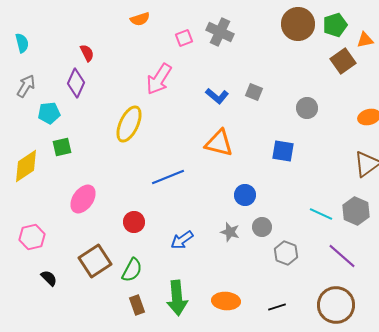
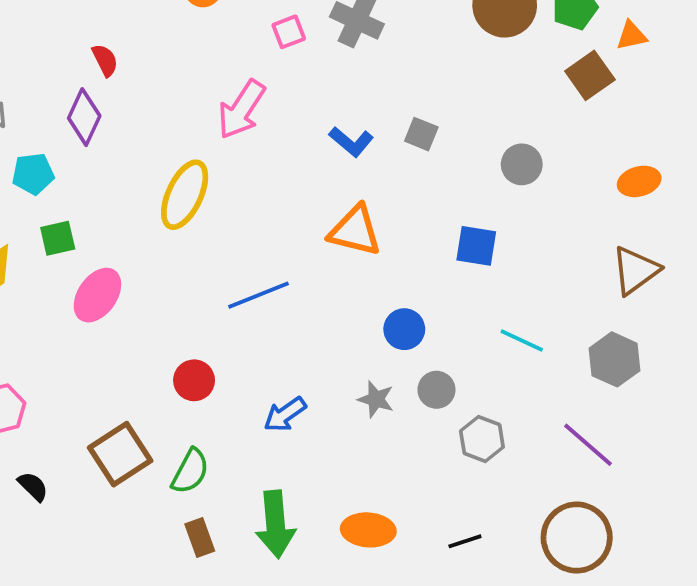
pink ellipse: (83, 199) -> (97, 295), moved
cyan line: (321, 214) -> (522, 341), moved

